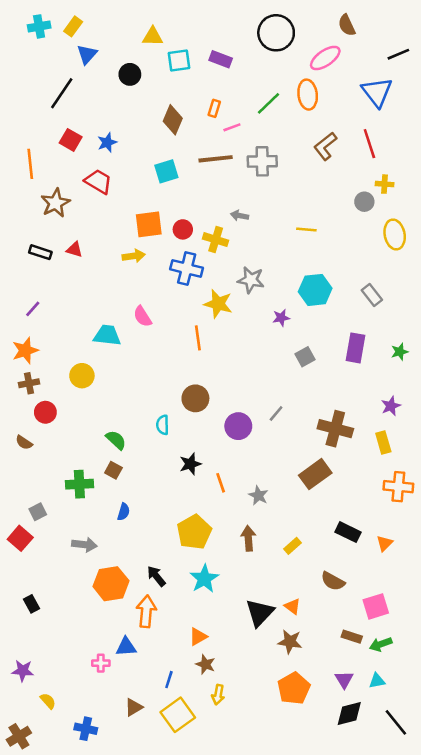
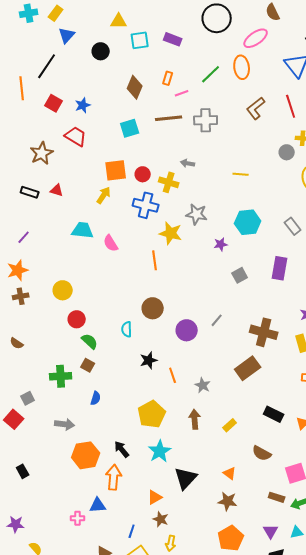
orange line: (30, 164) -> (22, 88), moved
yellow arrow: (134, 256) -> (104, 195), turned -48
cyan trapezoid: (107, 335) -> (83, 230), moved
red circle: (45, 412) -> (77, 319), moved
black triangle: (260, 613) -> (186, 478), moved

